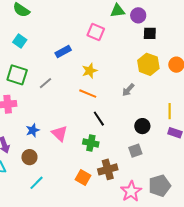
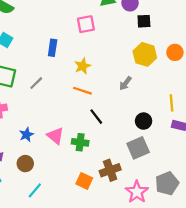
pink square: (96, 32) -> (86, 24), turned -30
blue rectangle: (63, 51) -> (53, 48), turned -49
green cross: (91, 143) -> (80, 142), moved
gray square: (135, 151) -> (138, 148), size x1.5

